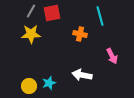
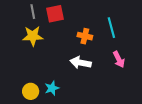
gray line: (31, 11) -> (33, 12), turned -40
cyan line: (100, 16) -> (111, 28), moved
white arrow: (82, 75) -> (81, 63), moved

